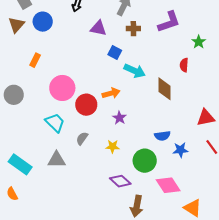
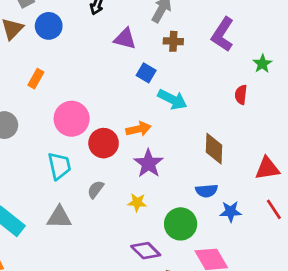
purple L-shape: (169, 22) -> (223, 34), turned 140
brown diamond: (164, 89) -> (214, 149), moved
purple star: (119, 118) -> (148, 163), size x1.5
cyan trapezoid: (55, 123) -> (59, 166), turned 30

